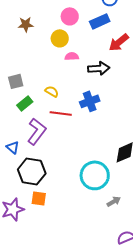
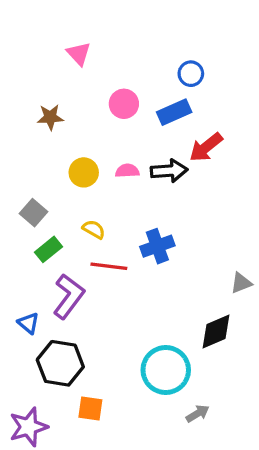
yellow circle: (60, 38) -> (84, 172), moved
black arrow: (99, 68) -> (169, 171), moved
gray square: (16, 81) -> (33, 213), turned -35
orange square: (39, 198) -> (90, 408), moved

